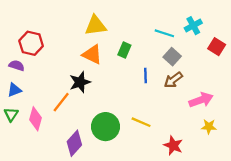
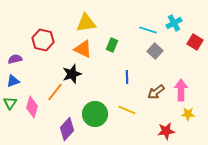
red hexagon: (31, 43) -> (43, 40), moved
purple semicircle: (17, 66) -> (15, 59), turned -32
blue line: (145, 76) -> (127, 77), moved
brown arrow: (173, 80) -> (156, 92), moved
pink arrow: (201, 100) -> (181, 90), turned -70
red star: (173, 145) -> (166, 131), moved, turned -30

